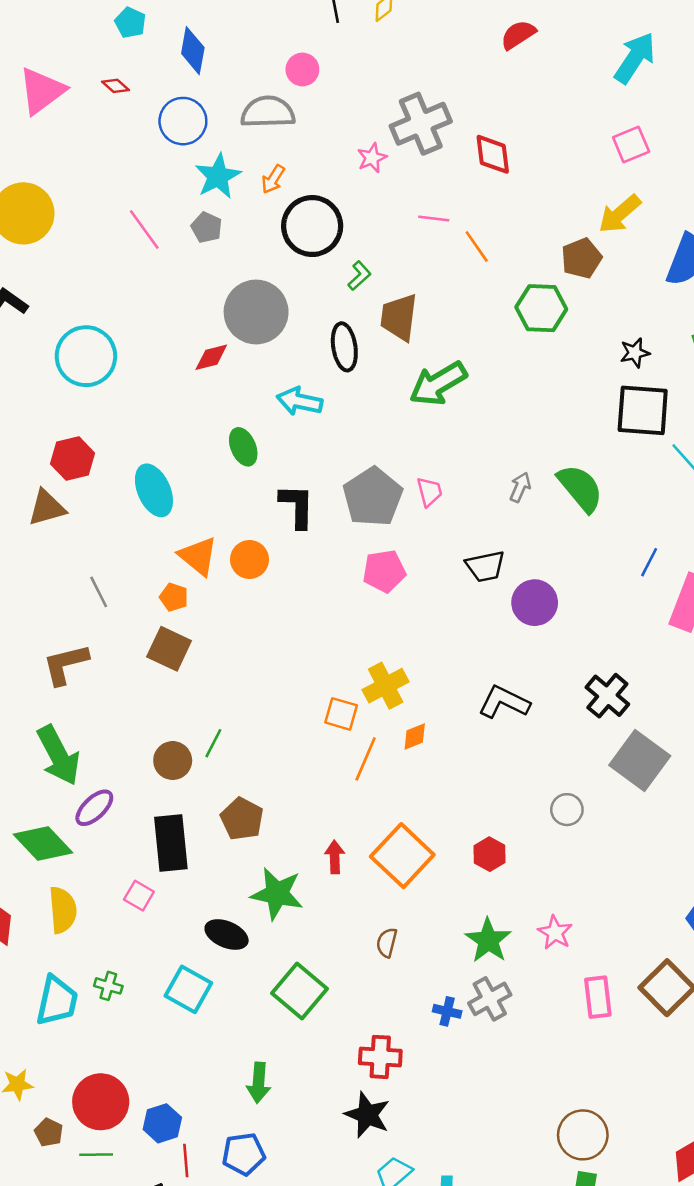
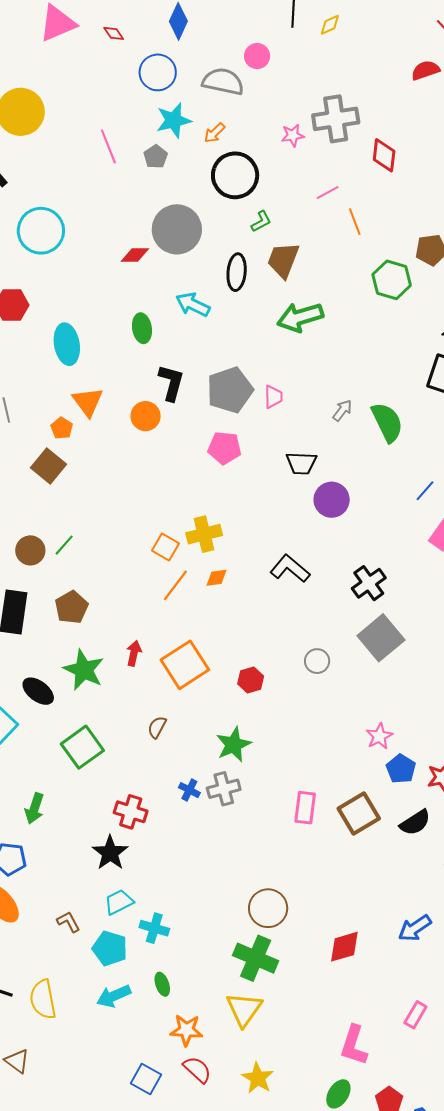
pink line: (434, 218) -> (328, 192), turned -50
orange circle: (250, 559) -> (146, 416), moved
pink star: (555, 933) -> (379, 736), moved

